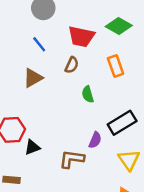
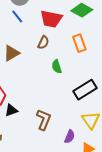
blue line: (39, 44) -> (17, 16), moved
purple semicircle: (95, 140) -> (70, 137), moved
brown L-shape: (72, 159) -> (44, 120), turned 105

